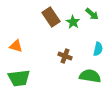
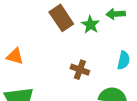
green arrow: (92, 14) -> (116, 14), turned 136

